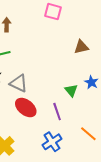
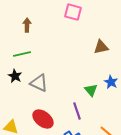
red ellipse: (26, 108) -> (43, 119), moved

